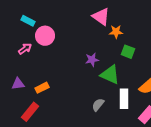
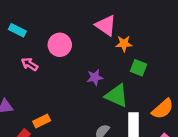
pink circle: (45, 36) -> (60, 45), moved
pink arrow: (25, 49) -> (30, 64), moved, turned -112
orange rectangle: (42, 88) -> (42, 121), moved

